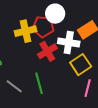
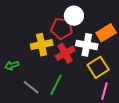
yellow cross: (26, 31) -> (42, 45), moved
green line: (39, 83) -> (56, 85), turned 40

